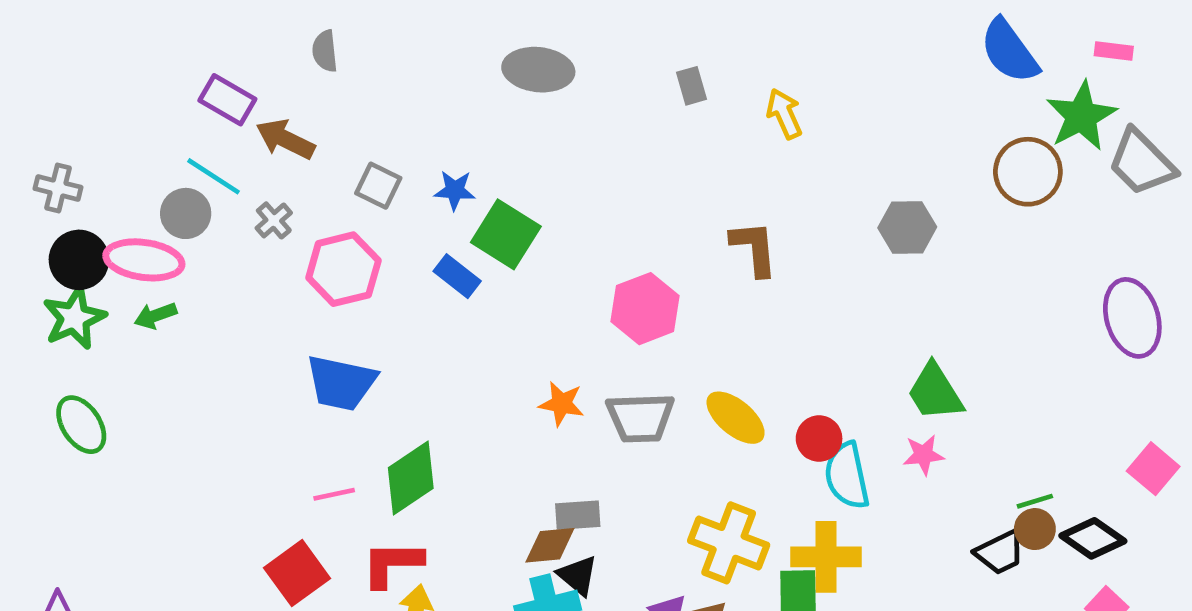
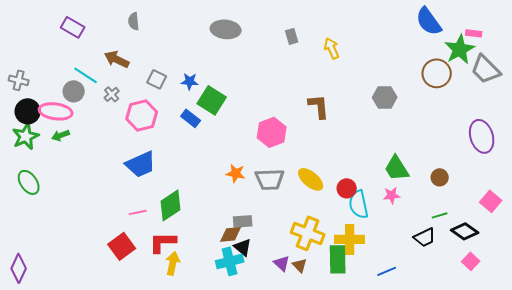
pink rectangle: (1114, 51) -> (474, 33), moved
purple rectangle: (227, 100) -> (73, 27), moved
blue trapezoid: (341, 383) -> (141, 164), turned -36
brown circle: (1035, 529) -> (440, 177), moved

